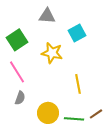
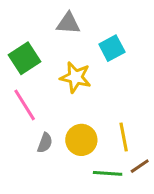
yellow line: (78, 84) -> (124, 137), moved
gray semicircle: (20, 98) -> (45, 143), moved
yellow circle: (48, 113) -> (81, 140), moved

